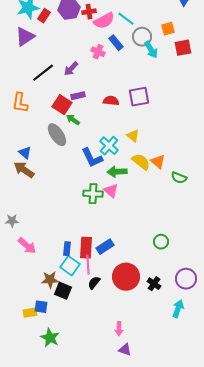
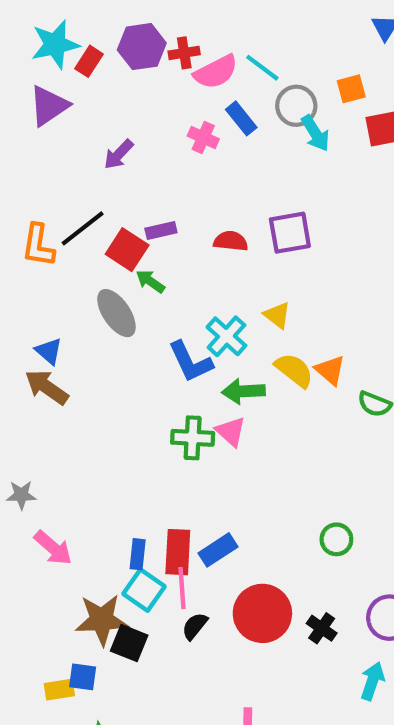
purple arrow: (71, 69) -> (119, 154), moved
black line: (43, 73) -> (83, 228), moved
brown star: (50, 280) -> (102, 620), size x1.4

